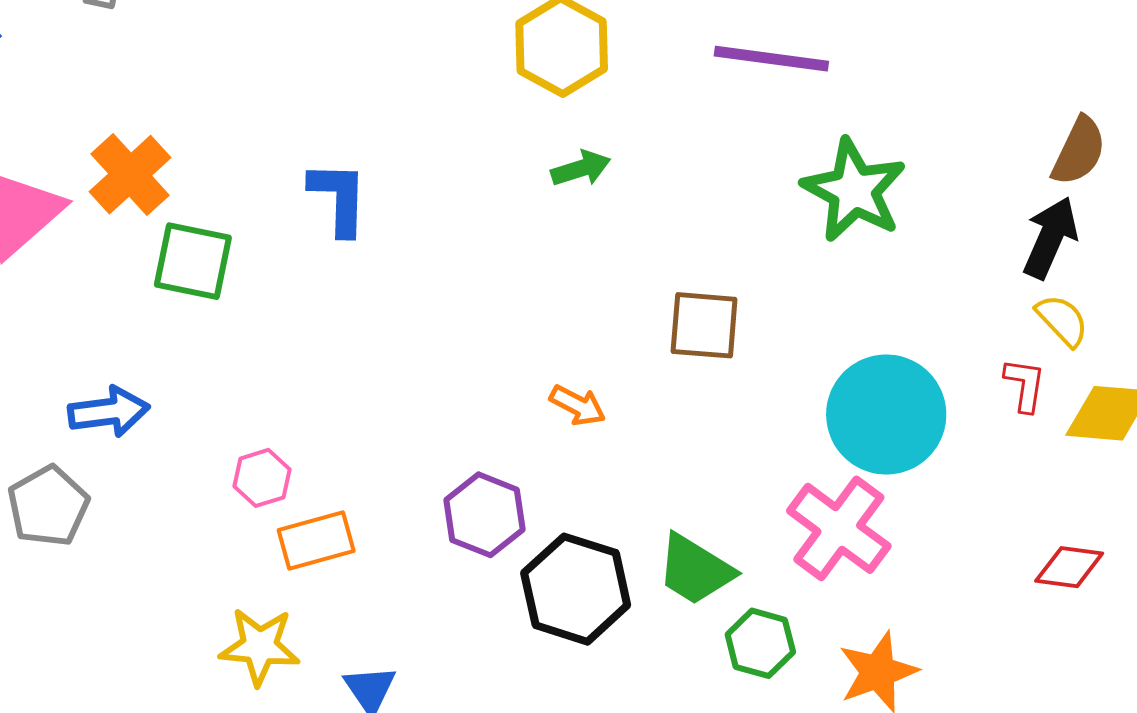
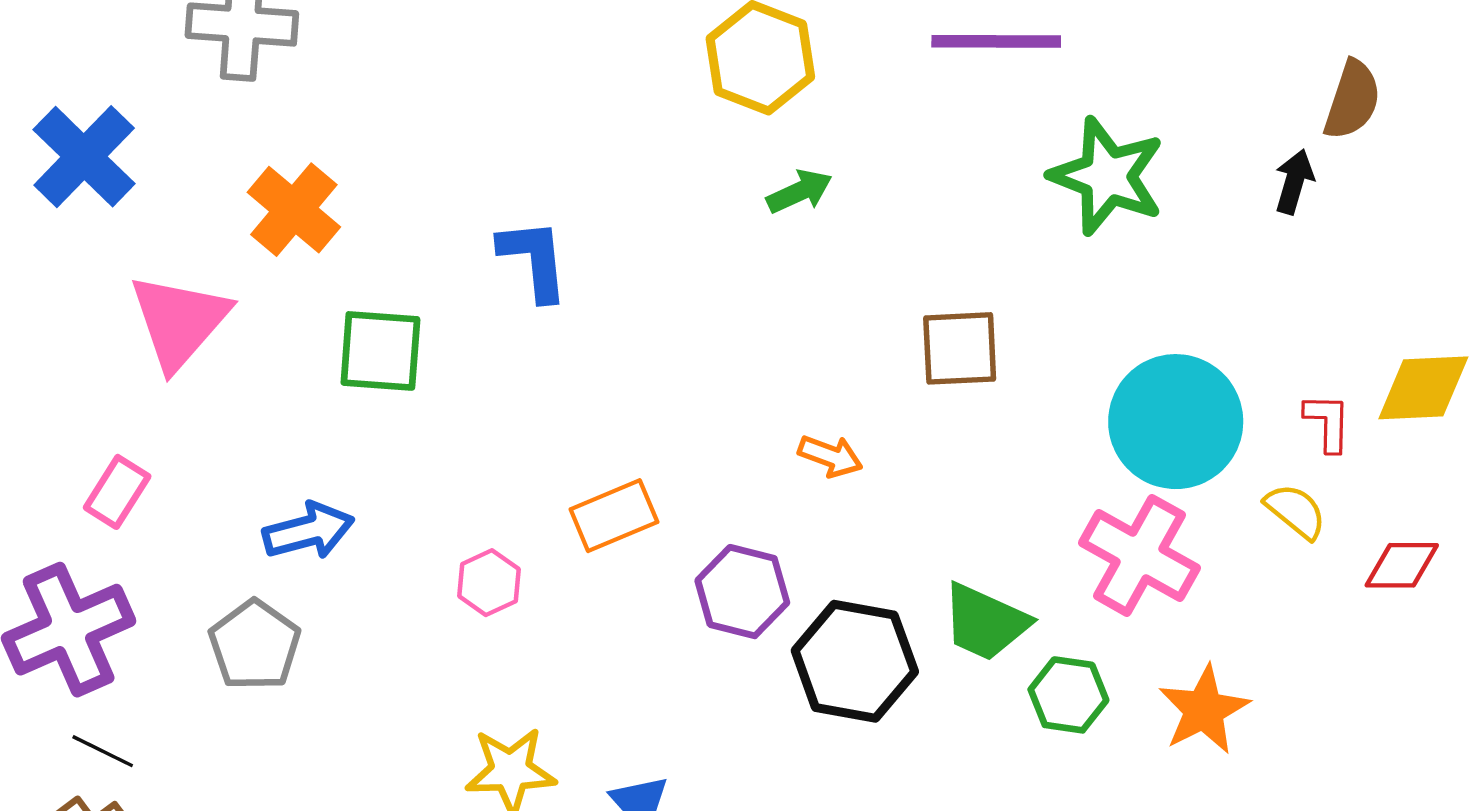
orange cross: (130, 175) -> (294, 210), moved
black arrow: (1050, 238) -> (1294, 182), moved, size x0.7
yellow semicircle: (1062, 320) -> (1296, 511), moved
red L-shape: (1025, 385) -> (1328, 422), moved
orange rectangle: (316, 540) -> (614, 516), moved

